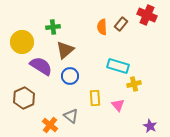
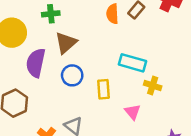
purple semicircle: (41, 66) -> (36, 63), turned -110
yellow cross: (134, 84) -> (153, 85), turned 32
yellow rectangle: (95, 98) -> (104, 89), moved

